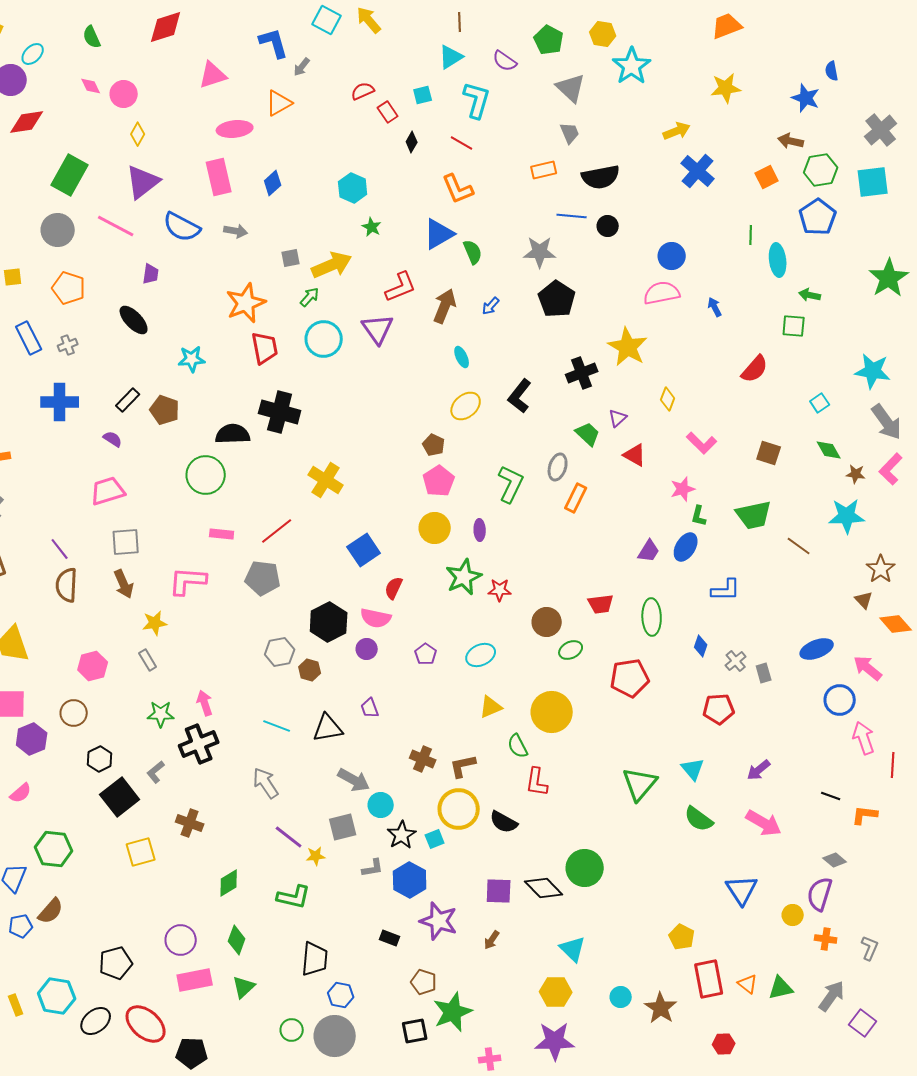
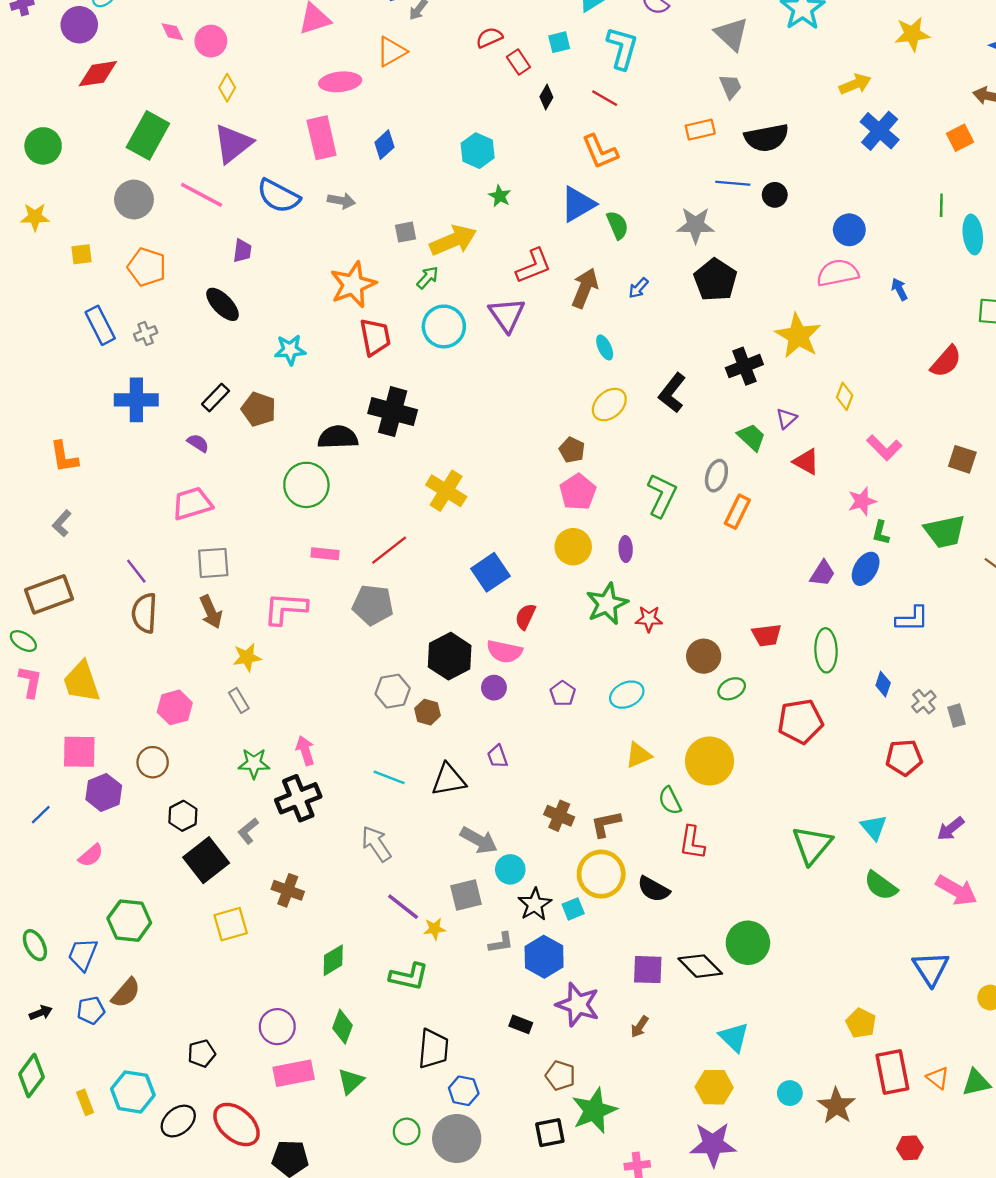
black pentagon: (116, 963) -> (202, 1053), size x0.7

